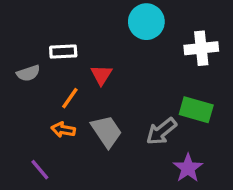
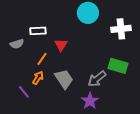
orange arrow: (63, 130) -> (38, 78), turned 112
purple star: (188, 168) -> (90, 101), moved
purple line: (40, 170) -> (24, 92), moved

